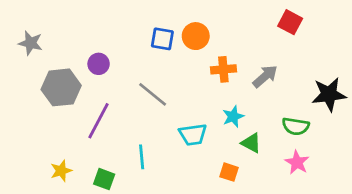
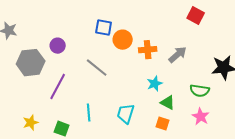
orange circle: (196, 36) -> (123, 40), moved
cyan trapezoid: (193, 135) -> (126, 114), moved, turned 115
orange square: (229, 172) -> (163, 124), moved

